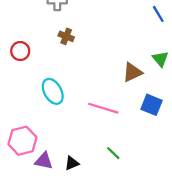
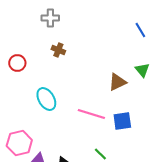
blue square: (151, 105) -> (122, 121), moved, turned -30

